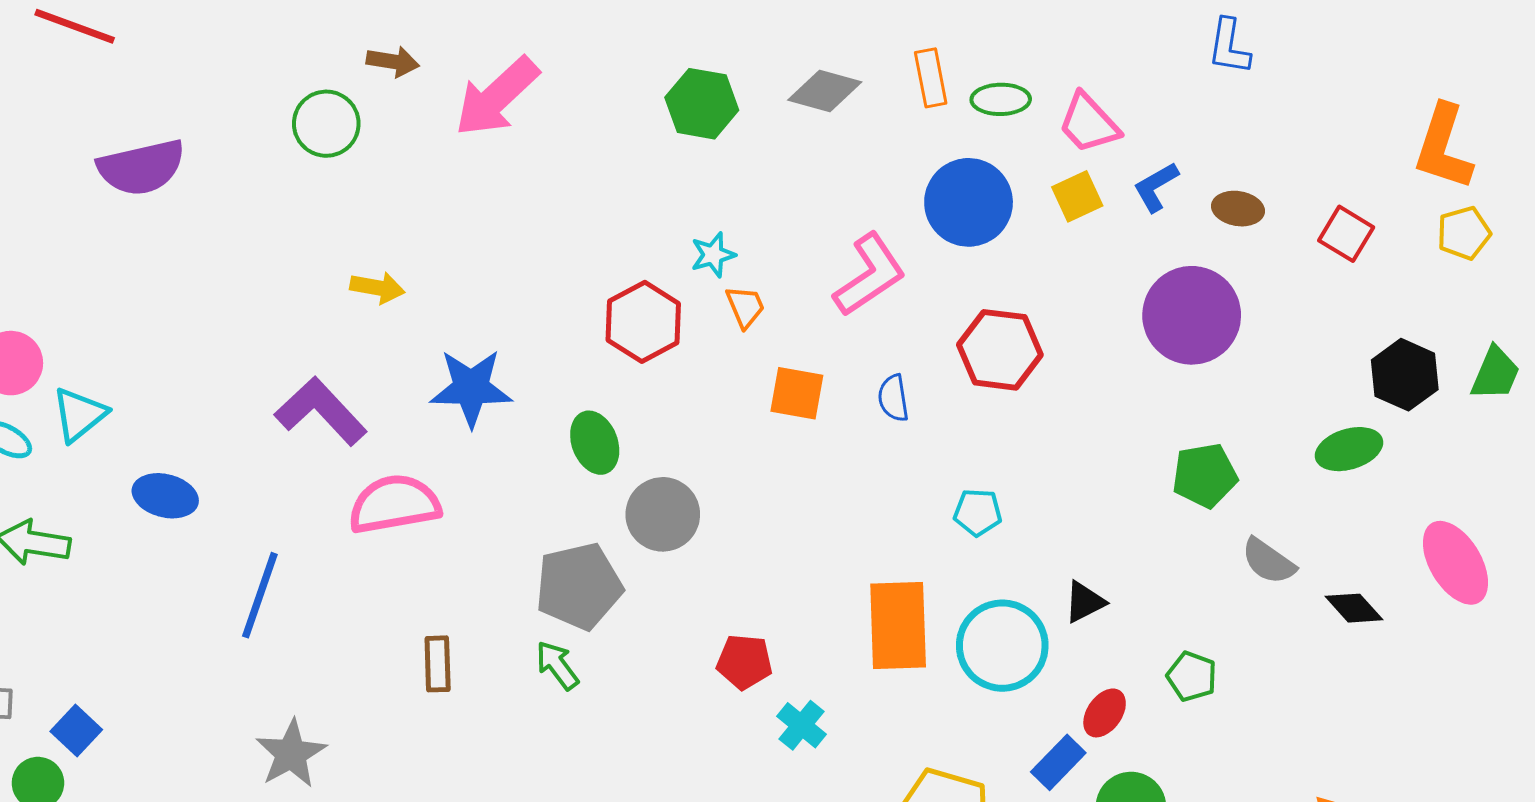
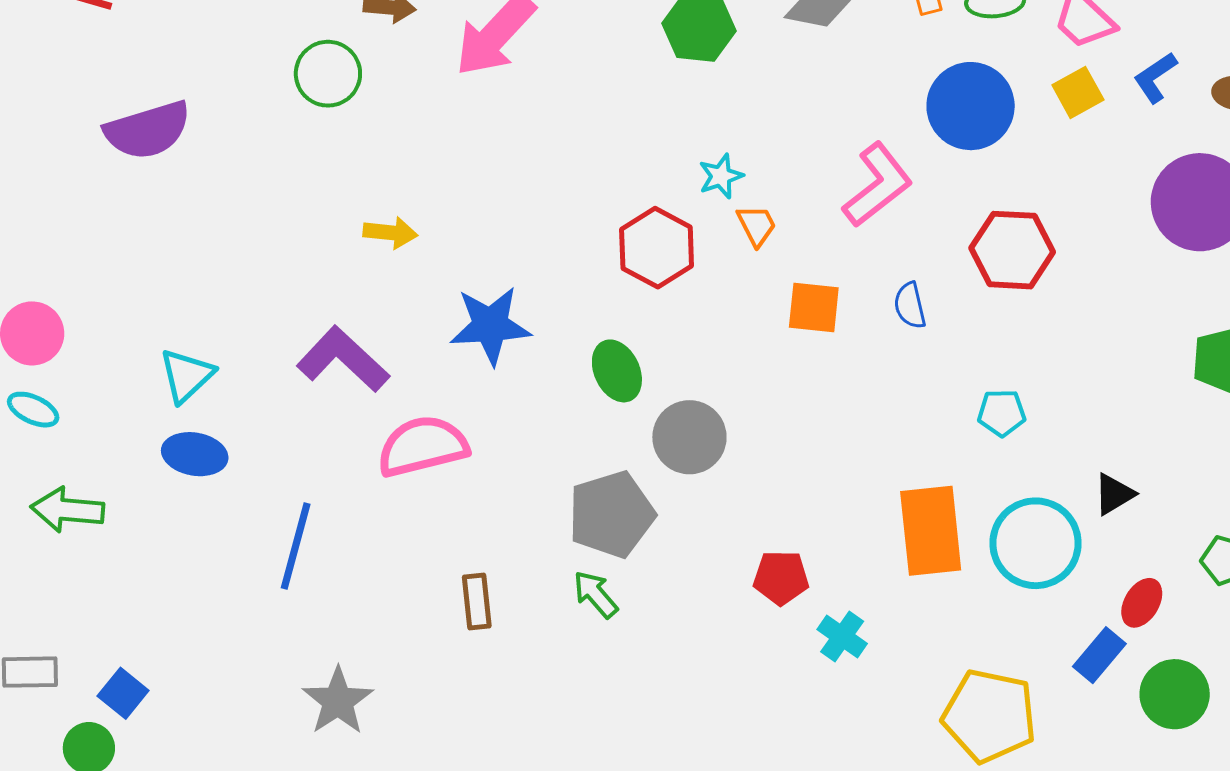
cyan triangle: (79, 415) -> (187, 375), moved

